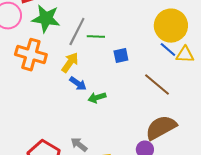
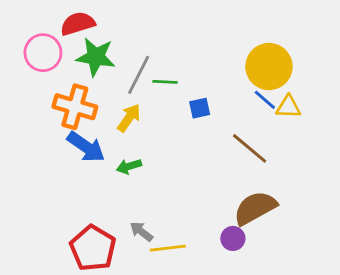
blue arrow: (78, 84) -> (86, 147), moved, size x1.6
green arrow: (97, 98) -> (129, 166), moved

